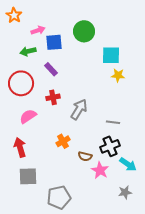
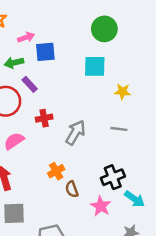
green circle: (84, 31) -> (104, 29), moved
cyan square: (111, 55) -> (95, 66), moved
purple rectangle: (51, 69) -> (30, 84), moved
gray line: (113, 122) -> (119, 129), moved
brown semicircle: (85, 156) -> (72, 189), moved, turned 56

